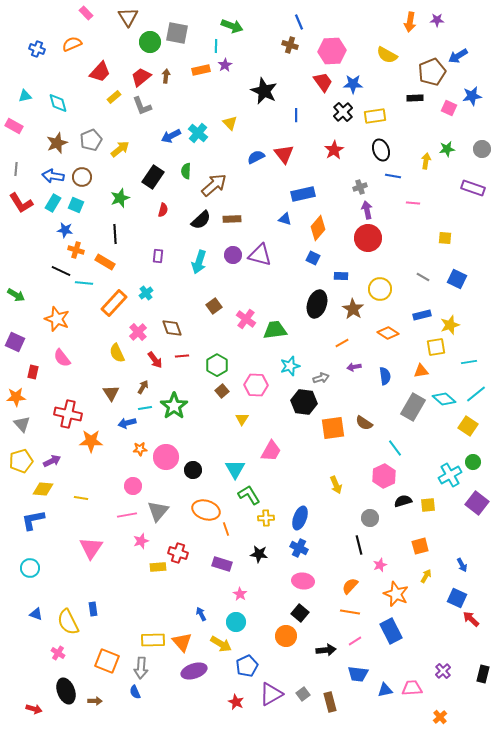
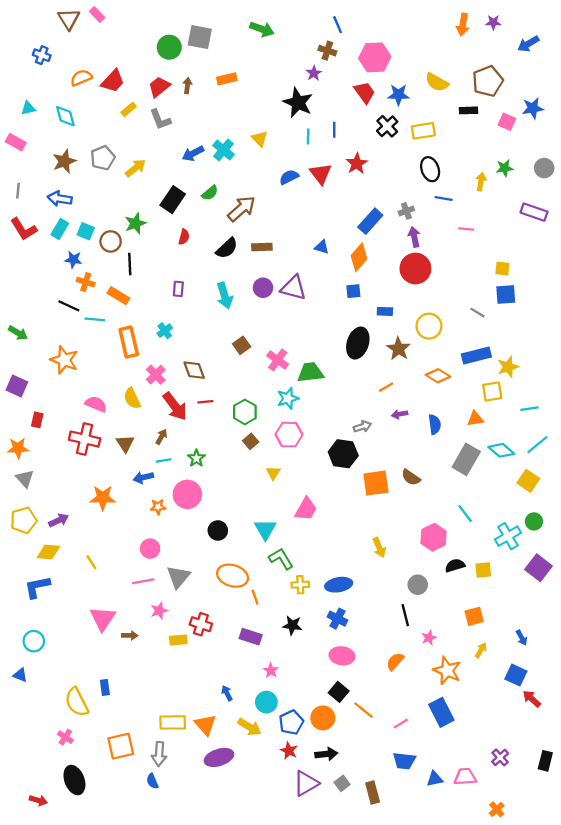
brown triangle: (128, 17) -> (69, 19), moved
orange semicircle: (72, 44) -> (81, 78), moved
cyan line: (216, 46) -> (308, 136), moved
yellow semicircle: (387, 55) -> (437, 82), moved
blue arrow: (458, 56) -> (528, 44), moved
purple star: (225, 65) -> (314, 73), moved
red star: (334, 150) -> (357, 164), moved
green semicircle: (186, 171) -> (210, 193), turned -133
brown circle: (82, 177) -> (111, 241), moved
blue rectangle: (303, 194) -> (370, 221), moved, turned -35
blue square: (313, 258) -> (353, 291), turned -32
cyan arrow: (199, 262) -> (225, 296), turned -35
blue square: (457, 279) -> (506, 295), moved, turned -30
orange rectangle: (114, 303) -> (129, 342), turned -56
blue rectangle: (422, 315) -> (476, 355), size x1.4
pink semicircle: (62, 358) -> (96, 404), moved, turned 150
red arrow: (155, 360) -> (175, 406), size x1.5
cyan star: (290, 366) -> (288, 398), moved
green star: (174, 406) -> (196, 458), size x0.6
red cross: (68, 414) -> (85, 439), moved
cyan line: (395, 448) -> (465, 514), moved
pink circle: (166, 457) -> (187, 494), moved
yellow line: (81, 498) -> (91, 562), turned 48
blue ellipse: (300, 518) -> (339, 585), turned 60
orange line: (350, 612) -> (363, 710), moved, turned 30
blue triangle: (36, 614) -> (20, 675), moved
black arrow: (326, 650) -> (326, 754), moved
orange square: (107, 661) -> (121, 746), turned -35
blue pentagon: (247, 666) -> (291, 722), moved
brown arrow: (95, 701) -> (130, 635), moved
red star: (236, 702) -> (289, 751), moved

